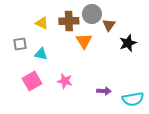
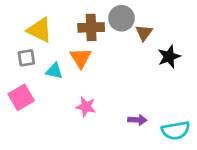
yellow triangle: (42, 23) -> (40, 30), moved, size x1.5
orange triangle: (84, 41) -> (81, 58), moved
pink square: (32, 81) -> (21, 97), moved

